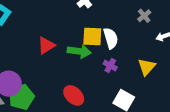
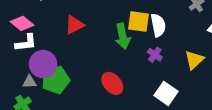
red triangle: (46, 46) -> (74, 25), moved
green arrow: (79, 51) -> (123, 36), turned 65

